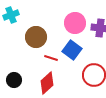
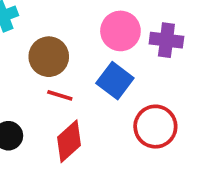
red line: (51, 58) -> (60, 95), moved

